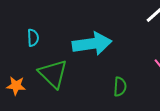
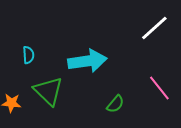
green semicircle: (120, 87) -> (115, 104), turned 36

